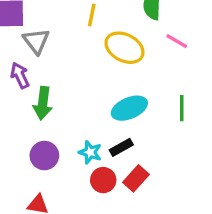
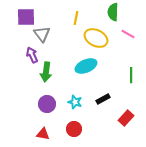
cyan ellipse: (129, 108) -> (86, 66), moved
black rectangle: (121, 147) -> (103, 99), moved
red rectangle: (136, 178) -> (126, 118), moved
red circle: (103, 180) -> (74, 129), moved

